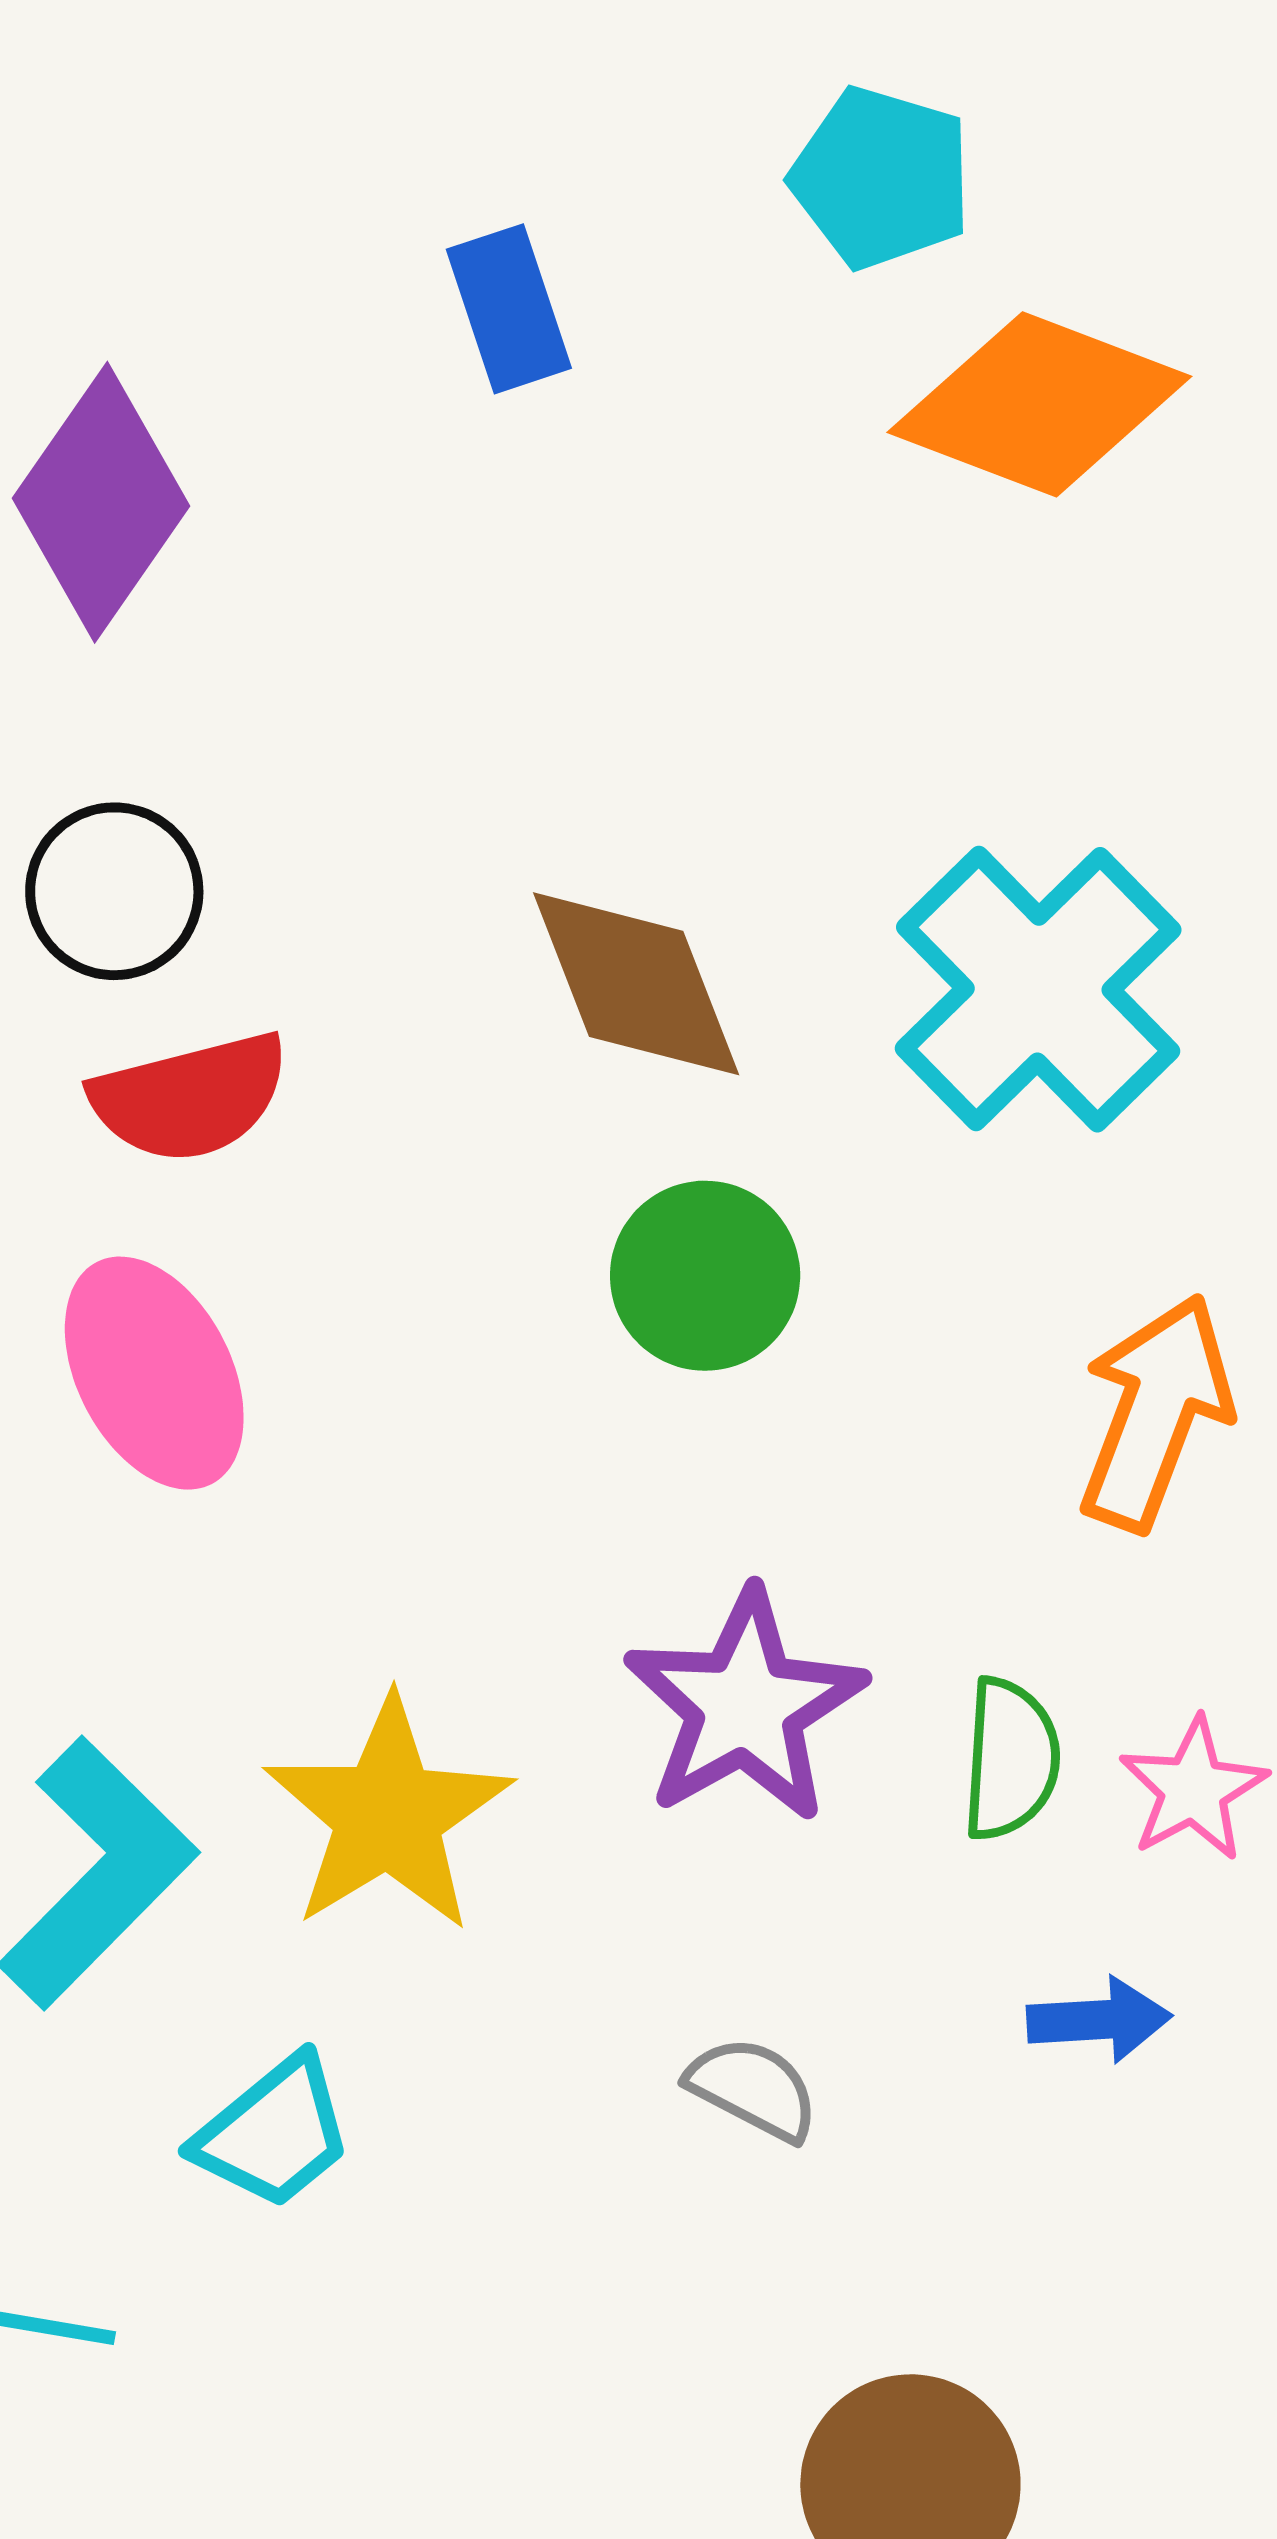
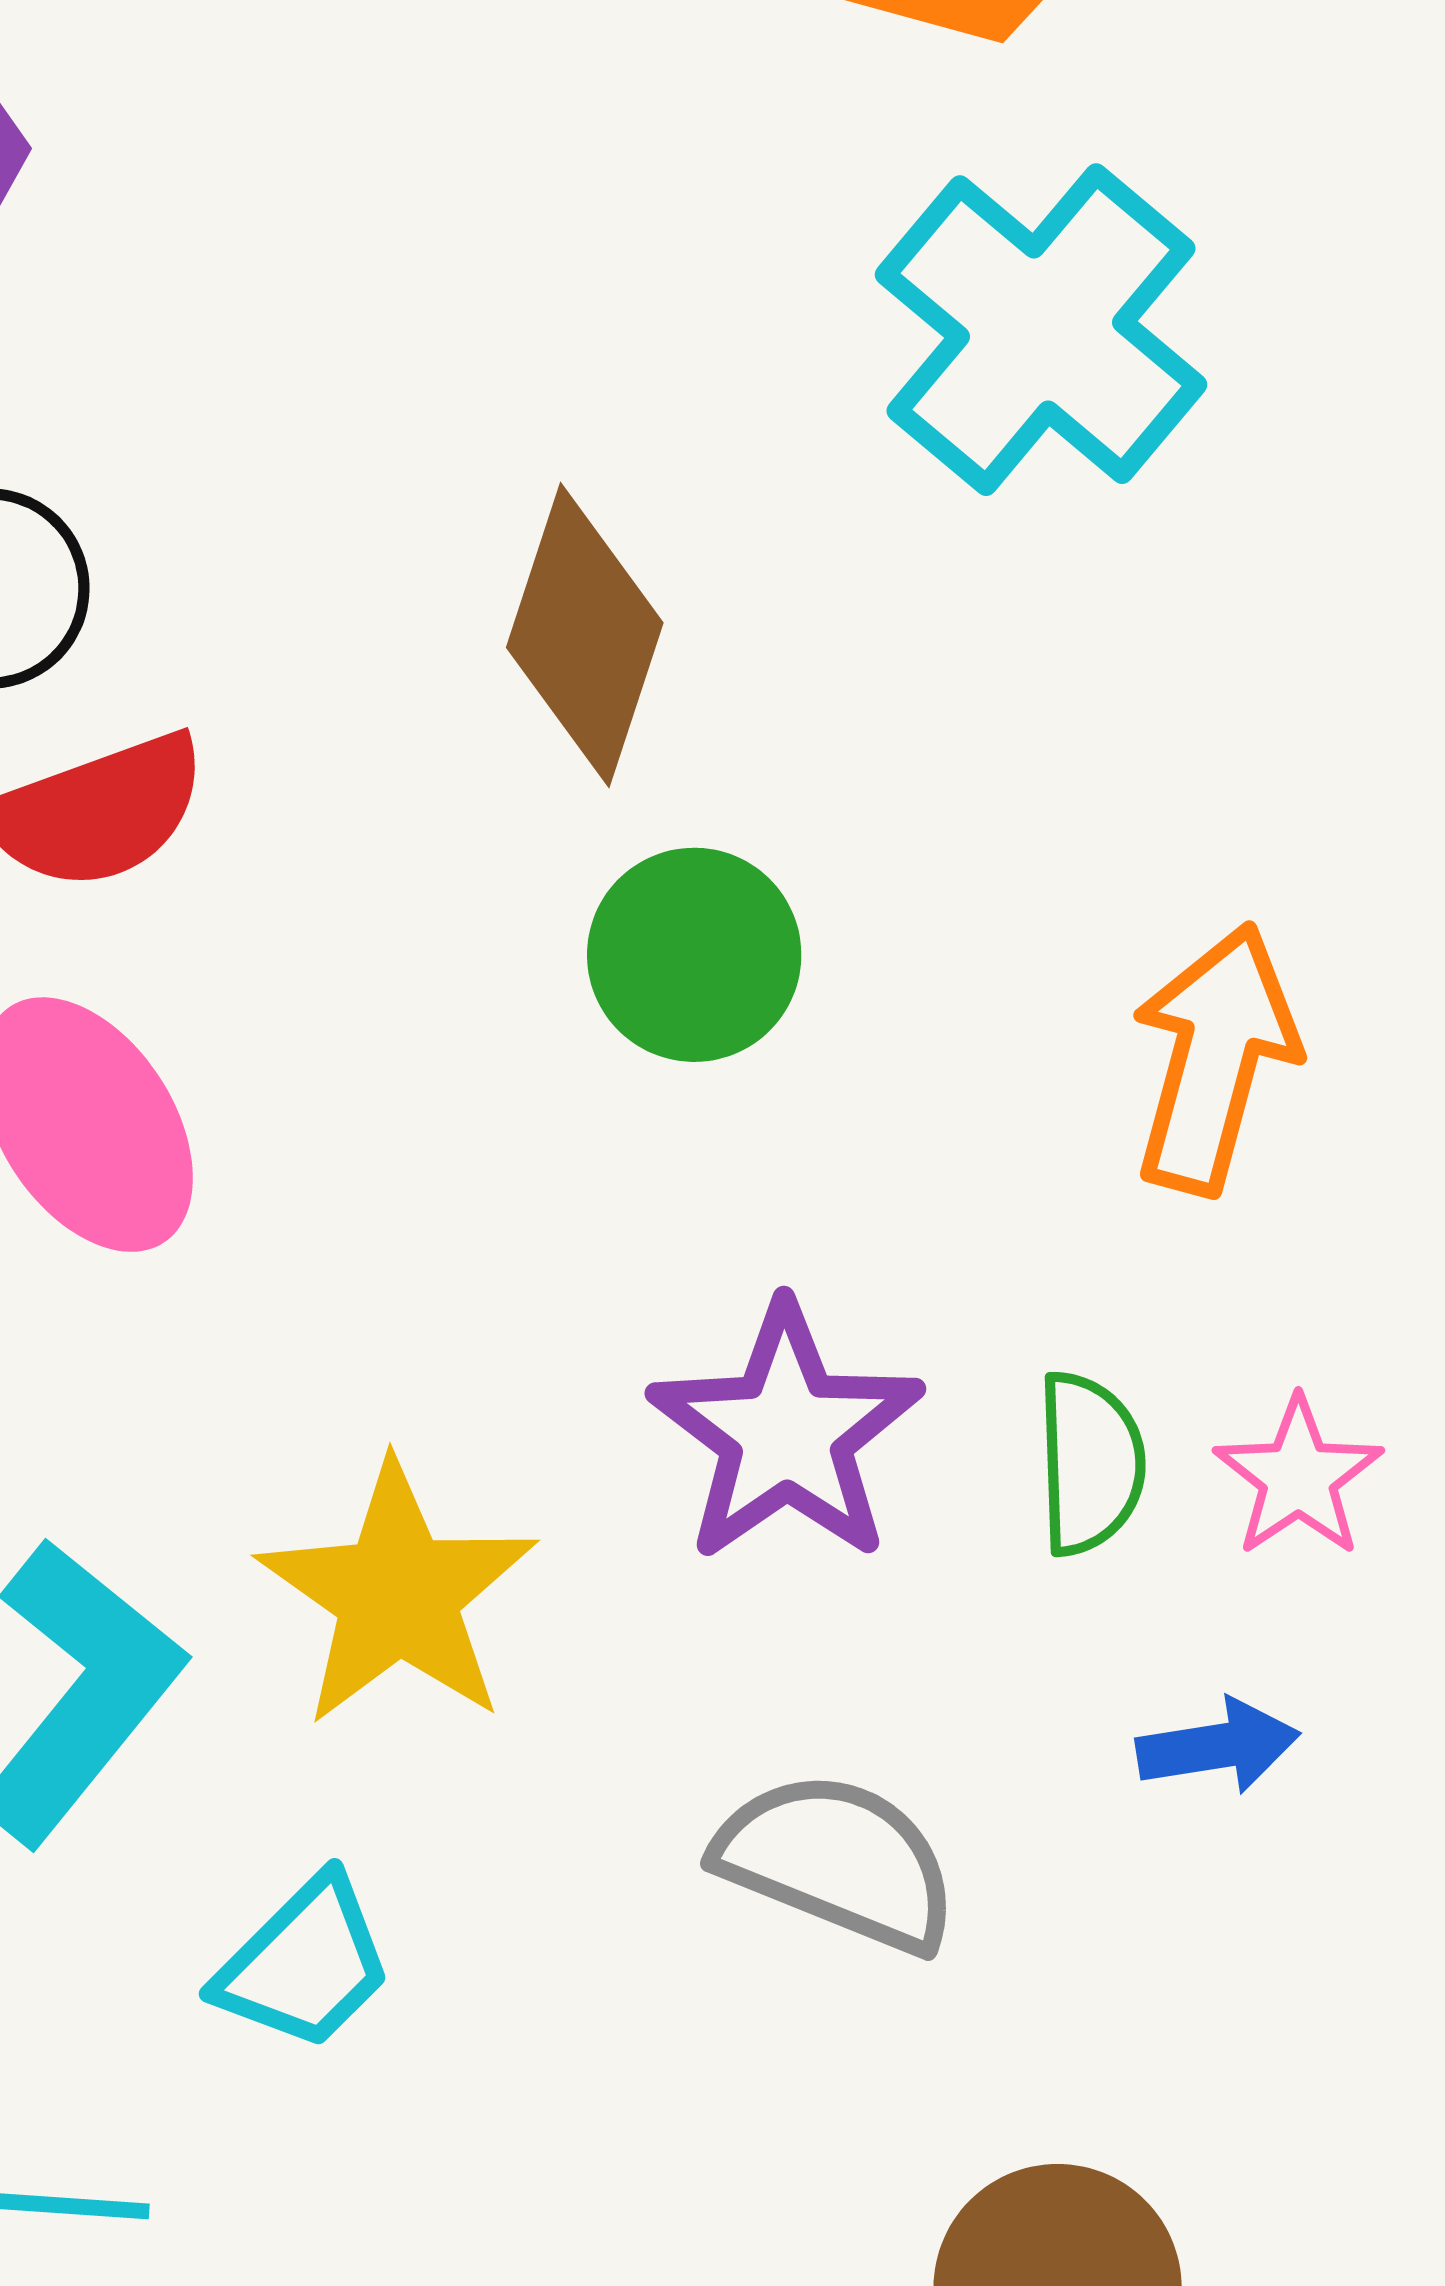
brown diamond: (636, 984) -> (585, 635), turned 45
cyan cross: (1038, 989) -> (1041, 330), moved
gray semicircle: (753, 2089) -> (837, 1861), size x1.6

